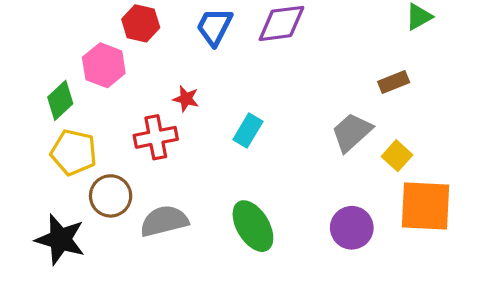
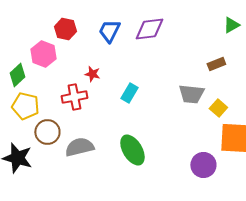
gray trapezoid: (352, 132) -> (191, 94), turned -132
purple circle: (352, 228) -> (203, 165), moved

